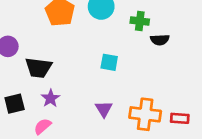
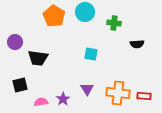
black semicircle: (160, 40) -> (137, 44), moved
purple star: (51, 98) -> (63, 99), moved
pink semicircle: (43, 126) -> (41, 102), turned 32

